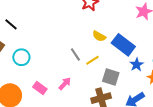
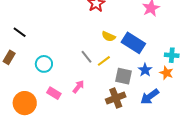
cyan circle: (21, 57) -> (44, 64), moved
blue star: (137, 65) -> (145, 70), moved

